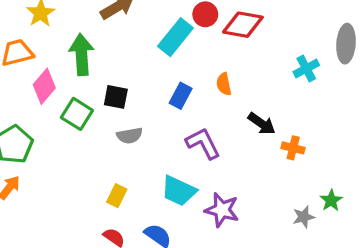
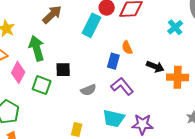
blue rectangle: (181, 96) -> (113, 61), moved
gray semicircle: (130, 136) -> (88, 90), moved
orange cross: (293, 148) -> (178, 77), size x1.5

